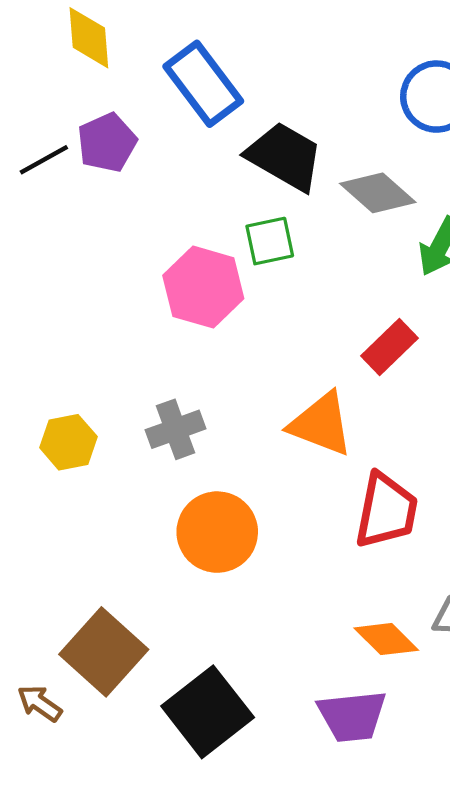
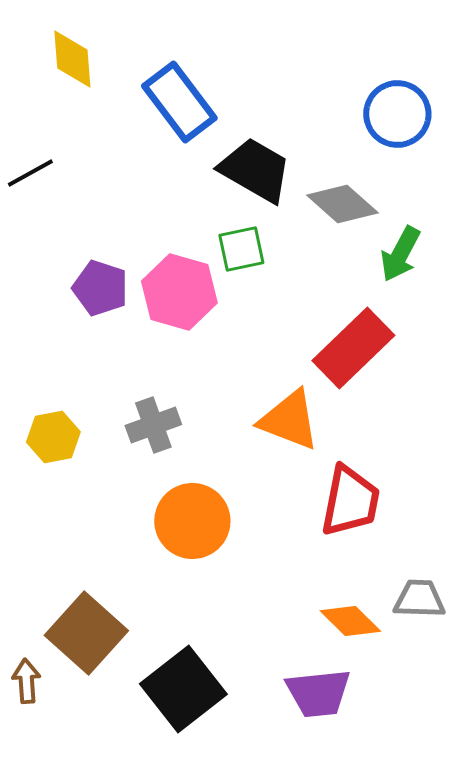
purple pentagon: (107, 143) -> (100, 288), moved, turned -30
red rectangle: (389, 347) -> (353, 348), size x1.5
brown arrow: (40, 703) -> (26, 681), turned 51

